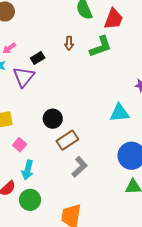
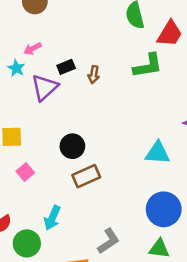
brown arrow: (69, 43) -> (94, 75), moved
gray L-shape: (80, 167) -> (109, 241), moved
cyan arrow: (28, 170) -> (52, 218), moved

